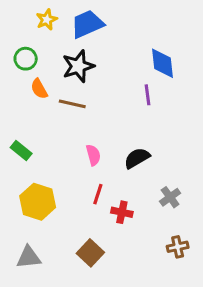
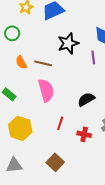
black star: (78, 66) -> (68, 43), moved
orange semicircle: (39, 89) -> (21, 62), moved
pink semicircle: (93, 155) -> (46, 90), moved, size x1.6
red cross: (122, 212) -> (84, 134), moved

